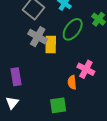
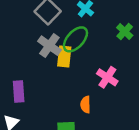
green ellipse: (73, 29) -> (75, 39), moved
pink cross: (86, 69) -> (107, 77), moved

